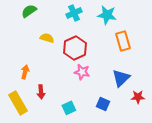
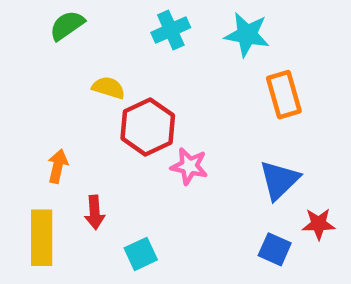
red hexagon: (75, 48) -> (148, 127), moved
yellow rectangle: (18, 103) -> (42, 238), turned 30
blue square: (103, 104) -> (275, 249), moved
cyan square: (69, 108) -> (141, 254), moved

